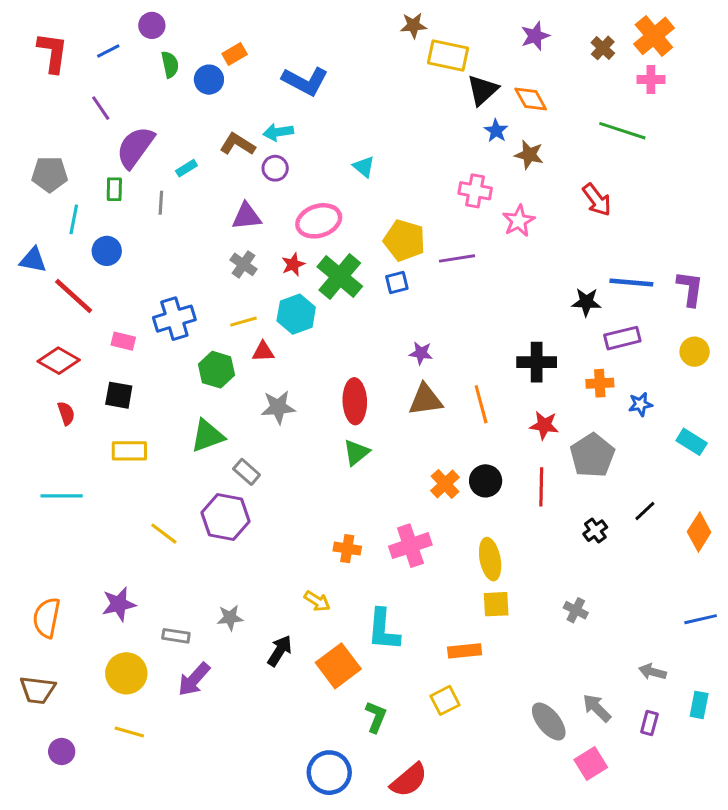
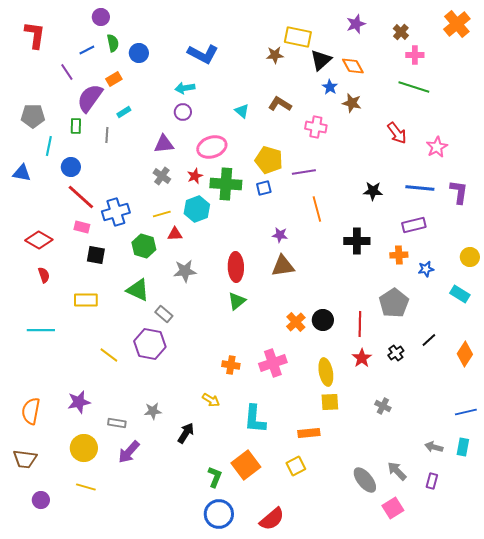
brown star: (413, 25) -> (275, 55), moved
orange cross: (654, 36) -> (457, 24), moved
blue line: (108, 51) -> (87, 50), moved
orange rectangle: (235, 54) -> (114, 79), moved
pink cross: (651, 80) -> (415, 55), moved
brown L-shape: (238, 144) -> (280, 104), moved
pink star: (519, 221) -> (437, 147), moved
green cross: (340, 276) -> (226, 184), turned -36
red line: (74, 296) -> (81, 197), moved
black star: (586, 302) -> (373, 191), moved
yellow circle: (695, 352) -> (470, 257), moved
black square: (119, 395) -> (96, 255), moved
orange line: (481, 404) -> (317, 209), moved
red star: (544, 425) -> (362, 358), moved, turned 30
green triangle: (207, 436) -> (138, 290), turned 45
orange square: (338, 666) -> (246, 465), moved
cyan rectangle: (699, 705) -> (463, 447), moved
green L-shape: (376, 717) -> (215, 477), moved

